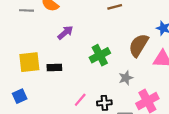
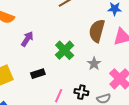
black rectangle: (54, 68) -> (38, 74), moved
black cross: (104, 103) -> (81, 92), turned 32

